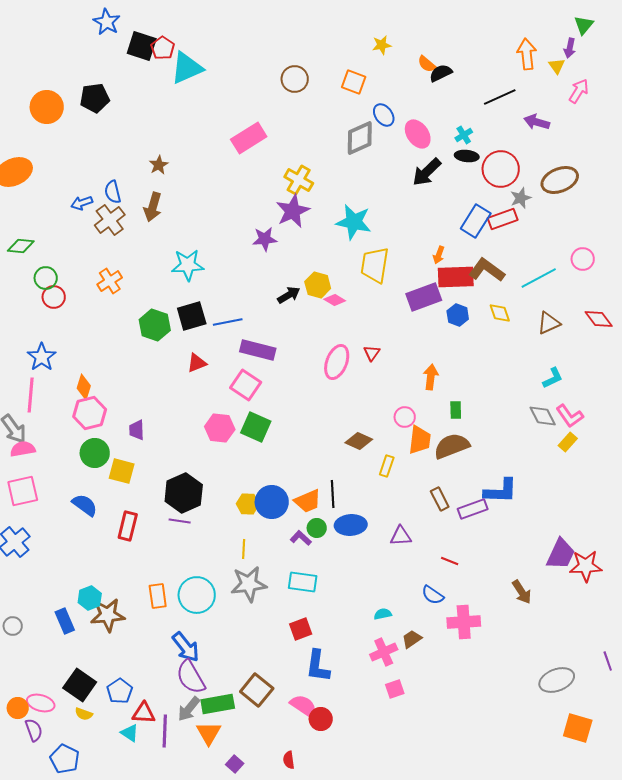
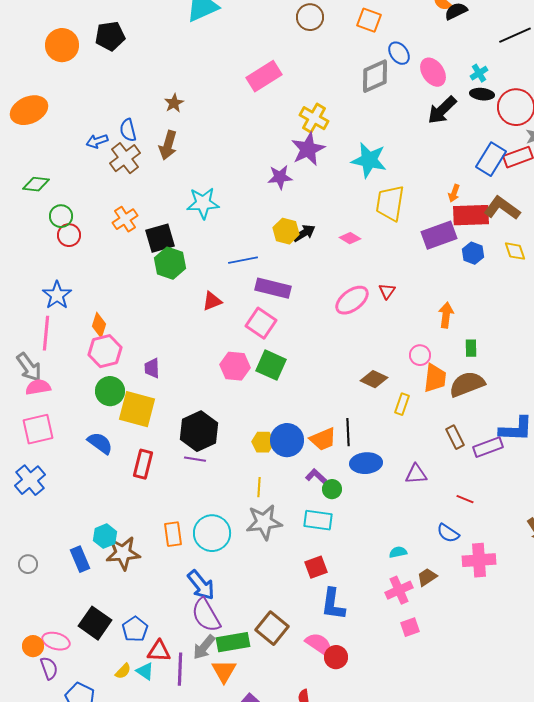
yellow hexagon: (318, 285) -> (286, 231), moved
black square: (192, 316) -> (160, 238), moved
pink ellipse: (337, 362) -> (352, 300), turned 32
yellow square: (122, 471) -> (137, 409), size x1.4
green circle: (317, 528) -> (332, 489), moved
yellow semicircle: (84, 714) -> (123, 671), moved, turned -66

